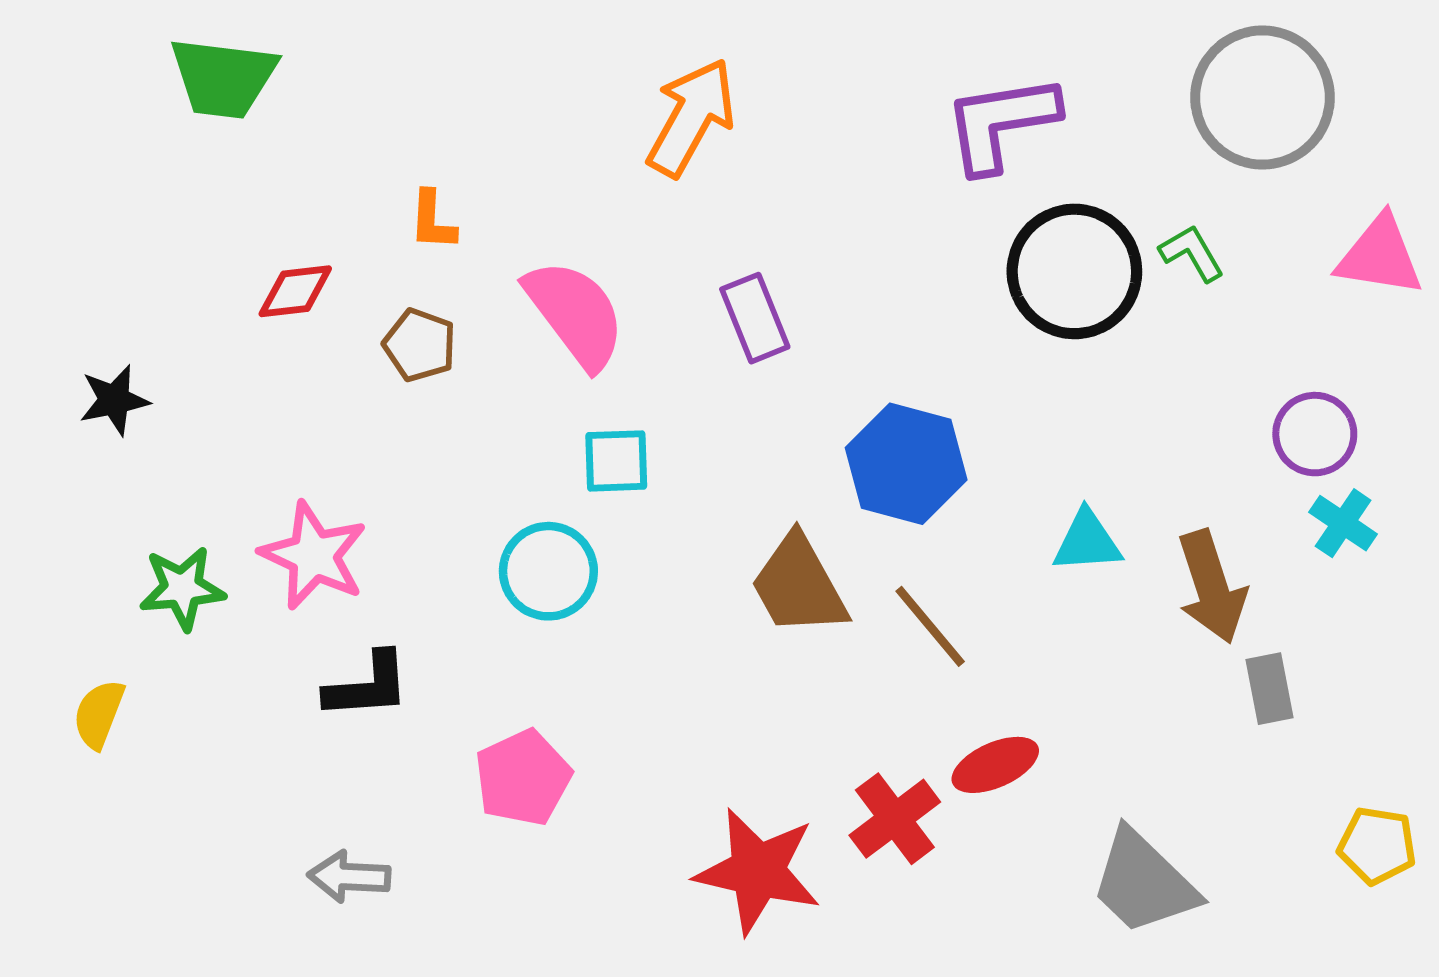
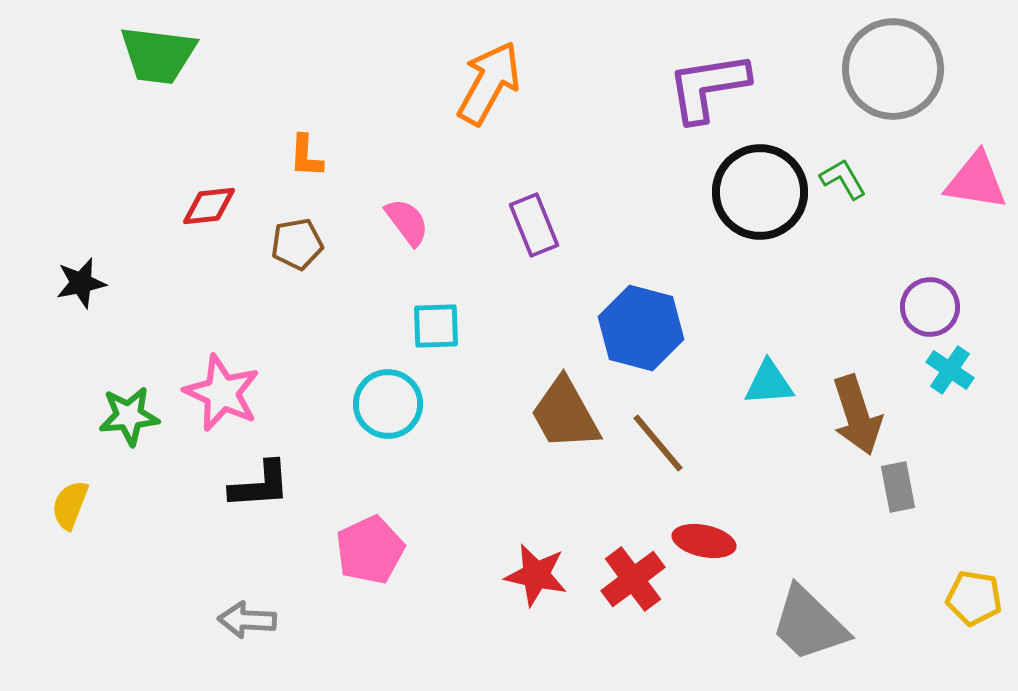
pink semicircle: (575, 314) -> (407, 222), size x0.6
brown pentagon: (420, 345) -> (297, 244), turned -30
red ellipse: (995, 765) -> (704, 541), turned 36
red star: (758, 871) -> (536, 575), moved, size x0.7

